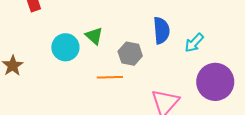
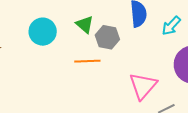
green triangle: (94, 36) -> (85, 24), moved

